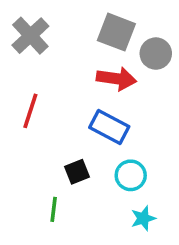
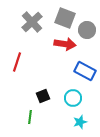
gray cross: (30, 36) -> (32, 22), moved
blue rectangle: (109, 127) -> (85, 71), moved

